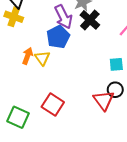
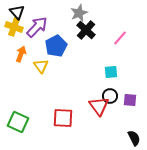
purple arrow: (63, 17) -> (37, 27), moved, turned -110
orange arrow: (28, 56) -> (21, 54), moved
red square: (53, 105) -> (63, 118), moved, turned -30

